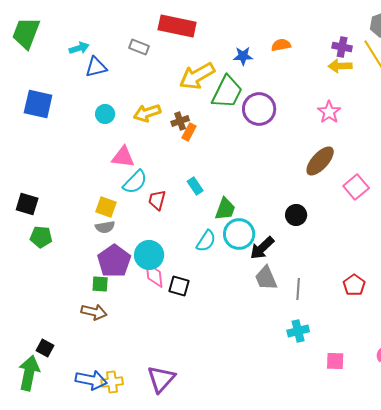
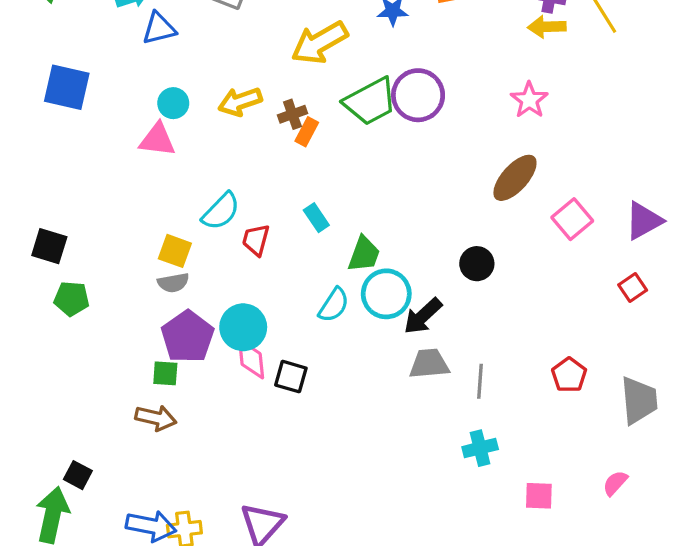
green trapezoid: (227, 92) -> (370, 102), moved, turned 36
pink triangle: (123, 157) -> (157, 140), moved
gray trapezoid: (266, 278) -> (429, 364), turned 108

